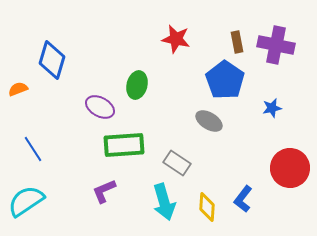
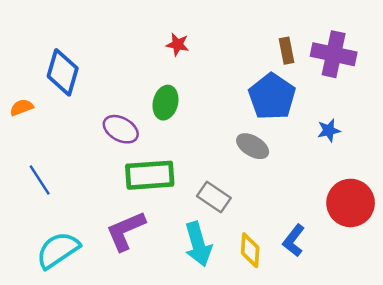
red star: (176, 39) -> (178, 45), moved, size x0.7
purple L-shape: (104, 191) -> (126, 231), size x1.4
cyan semicircle: (26, 201) -> (58, 250), moved

